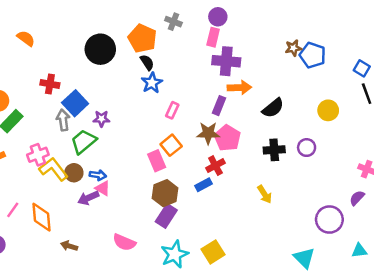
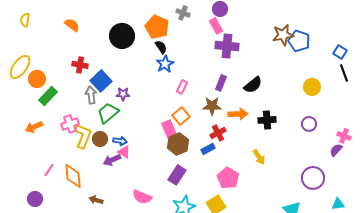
pink rectangle: (213, 37) -> (216, 26), turned -42
orange semicircle: (26, 38) -> (72, 25), moved
brown star: (293, 48) -> (283, 35), size x1.5
orange arrow: (239, 88) -> (238, 114), moved
black semicircle: (273, 108) -> (253, 85), moved
pink pentagon: (227, 138) -> (228, 178), moved
purple circle: (307, 148) -> (309, 124), moved
yellow L-shape: (53, 169) -> (83, 136), turned 60
brown hexagon: (165, 193) -> (178, 144), moved
purple semicircle: (357, 198) -> (336, 150), moved

